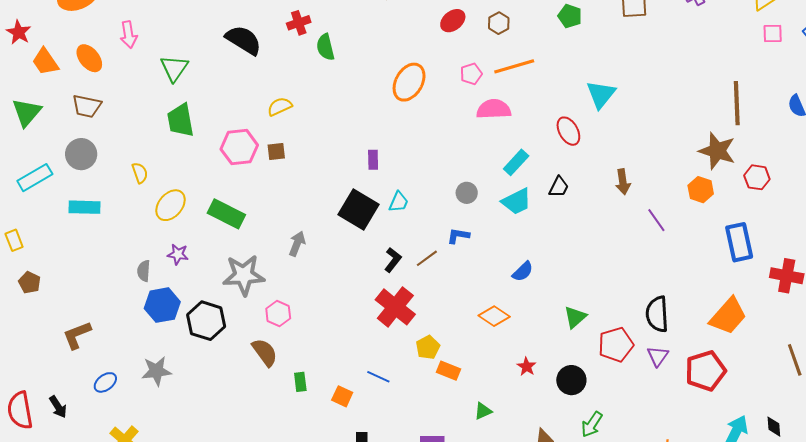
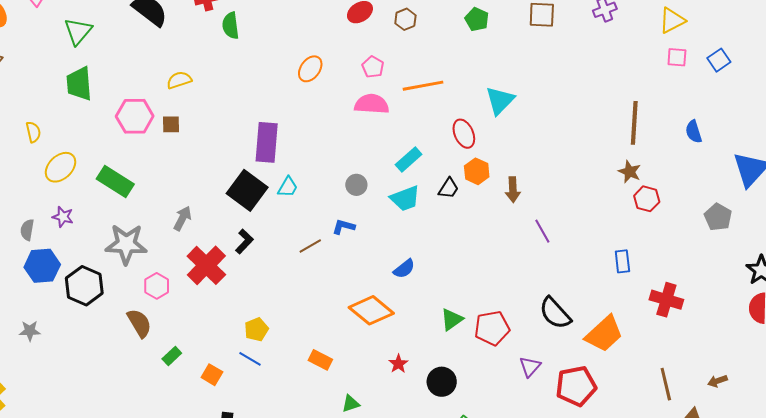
orange line: (514, 66) -> (423, 86), moved
pink pentagon: (471, 74) -> (373, 67), turned -30
orange ellipse: (409, 82) -> (310, 69), size x0.7
pink semicircle: (494, 109) -> (372, 104), moved
brown star: (717, 151) -> (630, 172), moved, size x0.6
purple rectangle: (373, 160) -> (267, 142), size x2.0
orange hexagon: (701, 190) -> (477, 171), moved
blue rectangle: (739, 242) -> (622, 261), size x0.6
black L-shape: (393, 260) -> (244, 241), moved
red cross: (395, 307) -> (206, 265), moved
black semicircle: (657, 314) -> (555, 313), moved, turned -45
orange diamond: (494, 316) -> (371, 310), size x1.4
red pentagon: (616, 345) -> (492, 328), moved
yellow pentagon: (428, 347) -> (256, 329), moved
gray star: (156, 371) -> (30, 331), size x0.7
green rectangle: (300, 382) -> (172, 356), turned 48

